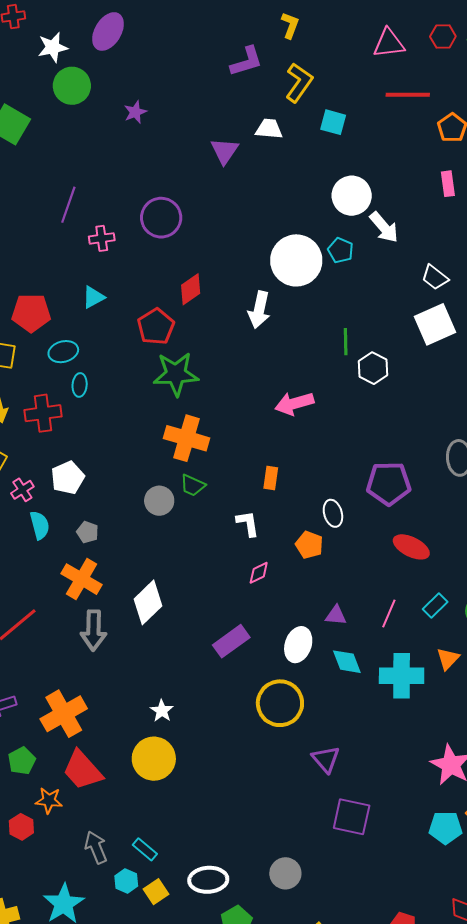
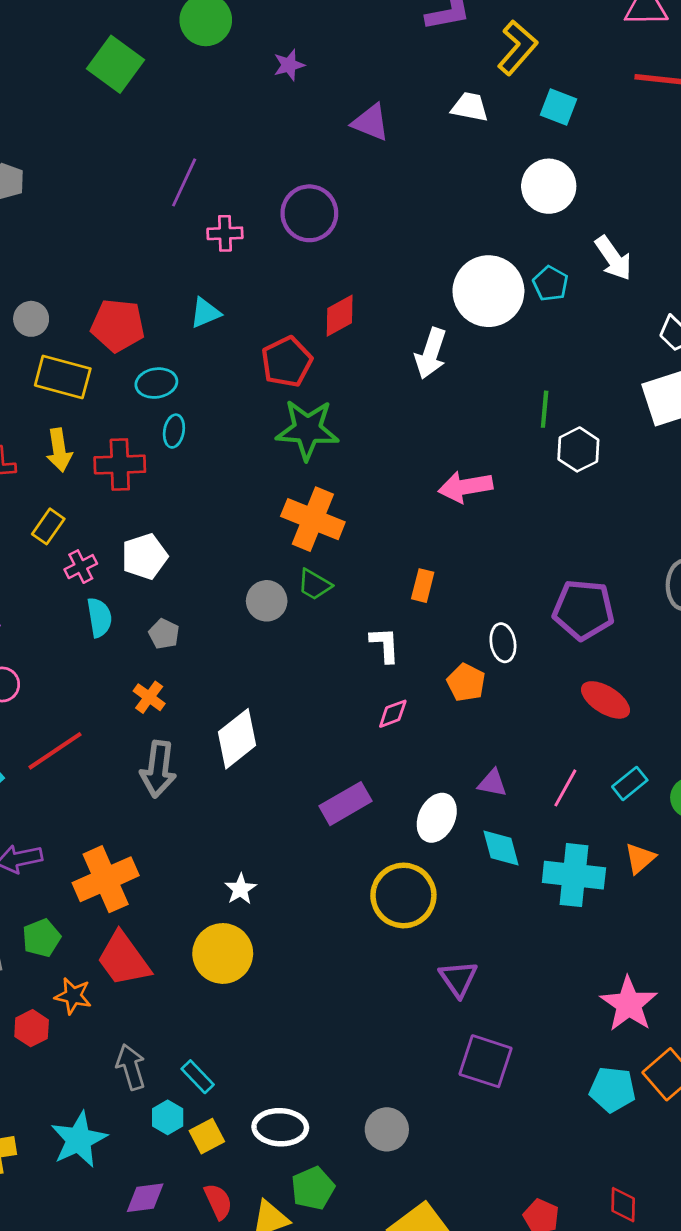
purple triangle: (225, 151) -> (371, 122), moved, turned -48
white circle: (352, 196) -> (549, 186), moved
orange cross: (82, 579) -> (149, 697), size x0.6

